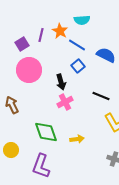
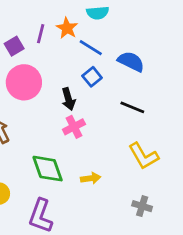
black line: (101, 96) -> (132, 107), moved

